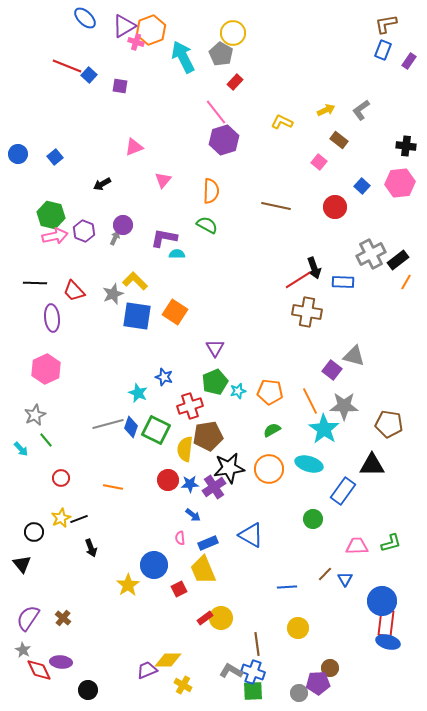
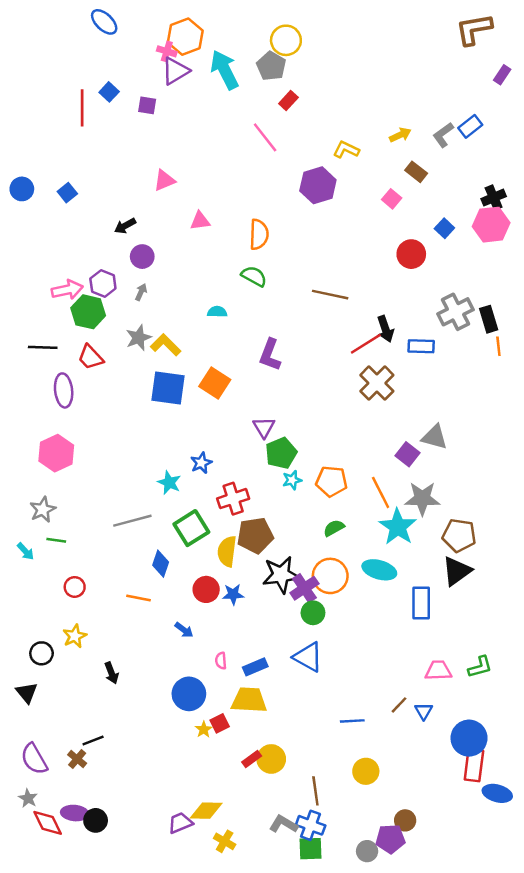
brown L-shape: (386, 24) -> (474, 29), size x1.4
purple triangle: (124, 26) -> (175, 71), moved
blue rectangle: (383, 50) -> (470, 126), moved, turned 30
red line: (67, 66) -> (82, 108), moved, turned 68
purple hexagon: (224, 140) -> (318, 185), moved
black cross: (406, 146) -> (494, 198), moved, turned -30
pink triangle: (163, 180) -> (200, 221), turned 42
brown line: (276, 206) -> (330, 295), moved
green hexagon: (51, 215) -> (88, 312), moved
purple circle: (123, 225) -> (142, 257), moved
purple L-shape: (164, 238) -> (270, 355), moved, turned -80
black rectangle: (398, 260) -> (489, 319), turned -70
orange line: (406, 282) -> (498, 346), turned -35
gray star: (113, 294) -> (139, 338), moved
brown cross: (307, 312) -> (377, 383), turned 36
blue star: (164, 377) -> (201, 463), turned 30
green pentagon: (215, 382) -> (281, 453), moved
brown pentagon: (389, 424) -> (459, 535), moved
blue diamond: (131, 427) -> (161, 564), moved
green square: (156, 430) -> (191, 528), turned 32
green line: (46, 440) -> (56, 540), turned -42
black triangle: (372, 465) -> (457, 571), turned -36
purple cross: (214, 487) -> (304, 588), moved
blue rectangle: (343, 491) -> (421, 603), turned -36
blue arrow: (193, 515) -> (184, 630), moved
black line: (79, 519) -> (93, 741), moved
green circle: (313, 519) -> (313, 613), moved
yellow trapezoid: (203, 570) -> (249, 700), turned 116
yellow star: (128, 585) -> (204, 729), moved, size x0.6
purple semicircle: (28, 618) -> (34, 759), turned -64
blue ellipse: (388, 642) -> (497, 793), moved
black circle: (88, 690) -> (96, 820), moved

